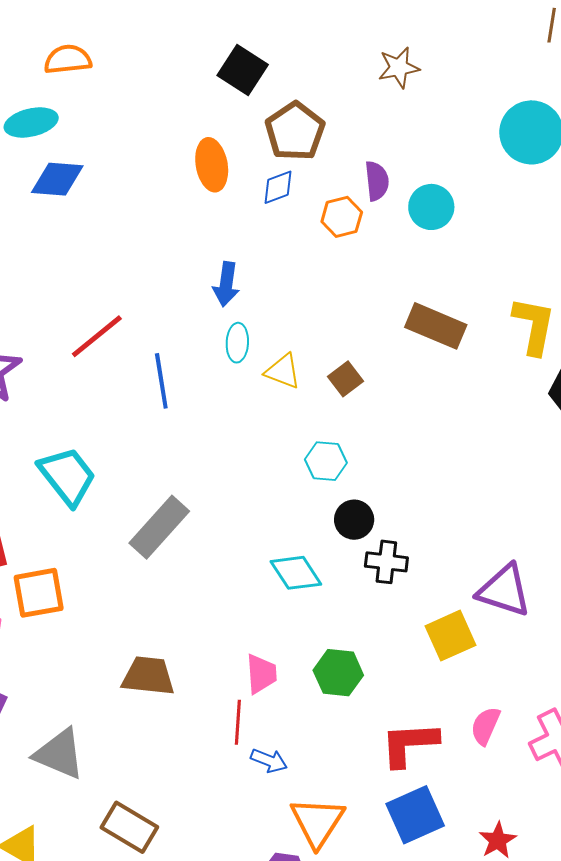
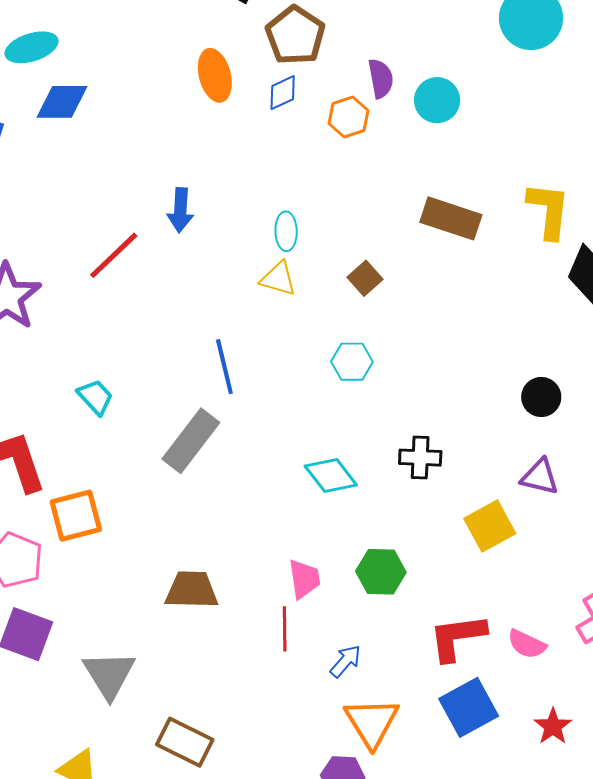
blue arrow: (226, 284) -> (180, 210), moved
cyan ellipse: (237, 343) -> (286, 231), moved
yellow triangle: (283, 371) -> (278, 279), moved
blue line: (161, 381) -> (224, 367), moved
cyan trapezoid: (67, 476) -> (95, 397), size x0.6
black circle: (354, 520) -> (541, 397), moved
purple triangle: (504, 591) -> (540, 477), size x0.7
pink semicircle: (485, 726) -> (527, 644), moved, turned -84
gray triangle: (59, 754) -> (109, 675), turned 40
blue arrow: (269, 761) -> (345, 661), moved, turned -66

